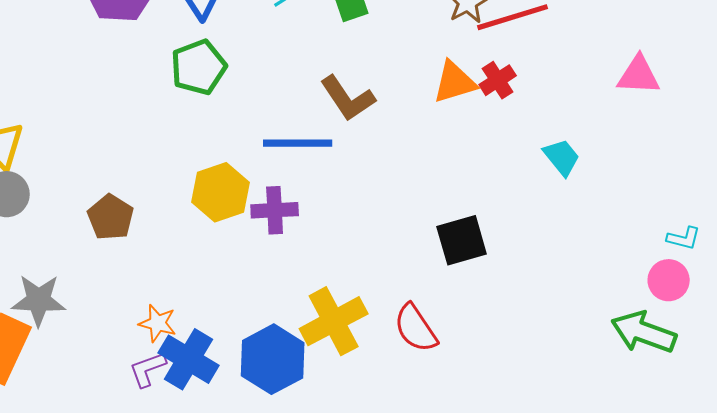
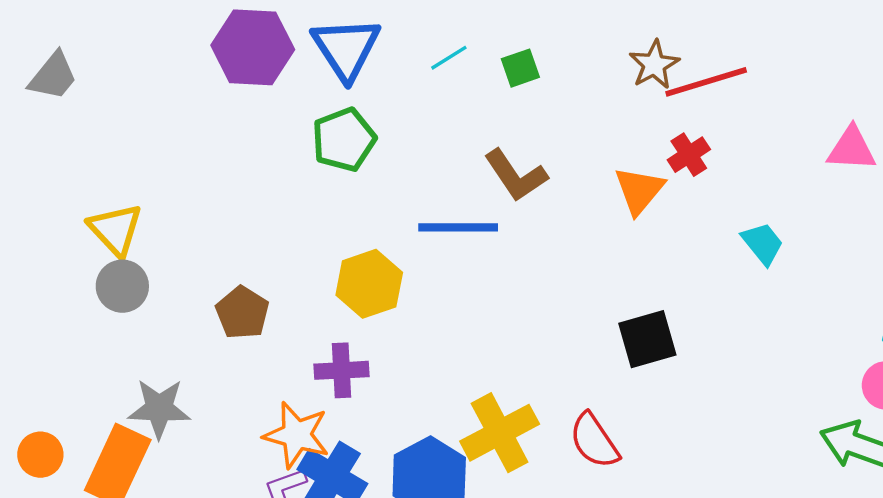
orange triangle: (455, 82) -> (639, 190), moved, turned -33
purple cross: (275, 210) -> (342, 370), moved
orange star: (158, 323) -> (297, 435), size x1.5

